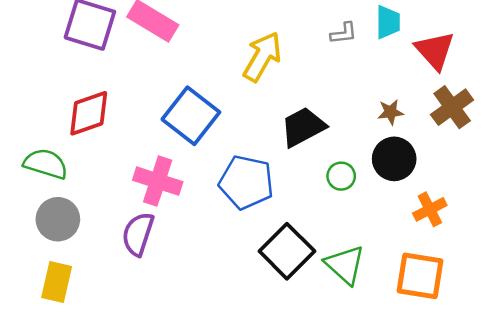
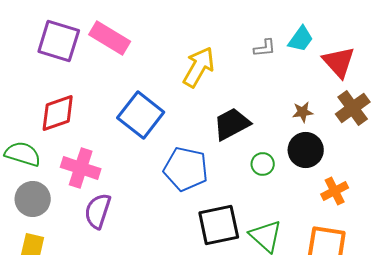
cyan trapezoid: (388, 22) -> (301, 39), turned 36
pink cross: (158, 181) -> (81, 168), moved
black square: (287, 251) -> (219, 225), turned 33

